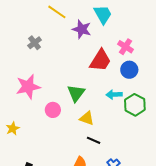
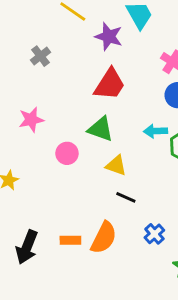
red trapezoid: (100, 60) -> (110, 84), moved
pink star: (28, 87) -> (31, 120), size x0.7
green triangle: (76, 93) -> (101, 129), turned -48

